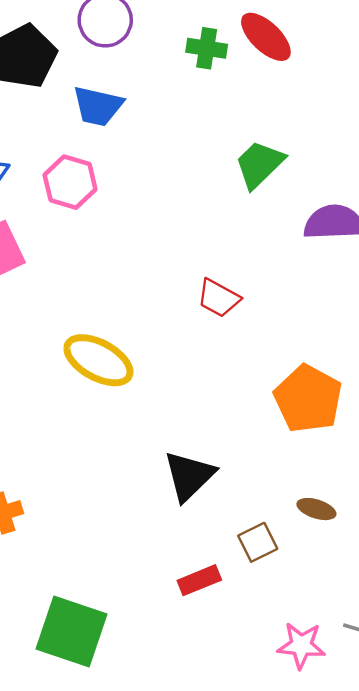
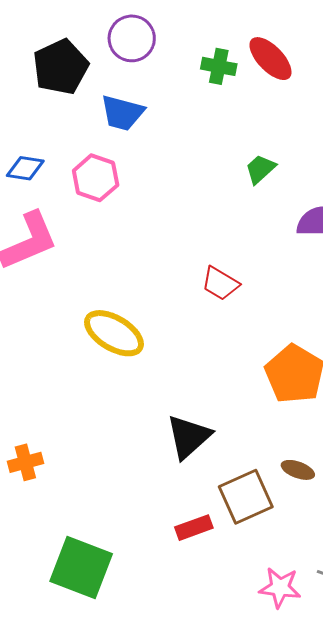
green trapezoid: (259, 164) -> (260, 169), size x0.7
brown square: (258, 542) -> (246, 497), size x1.6

